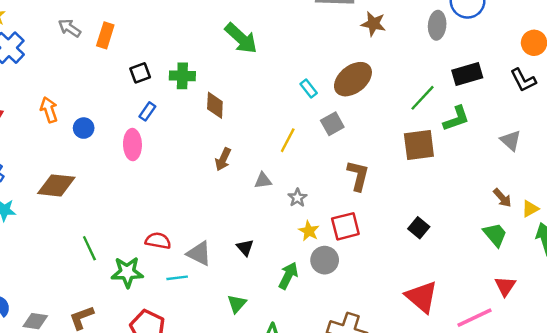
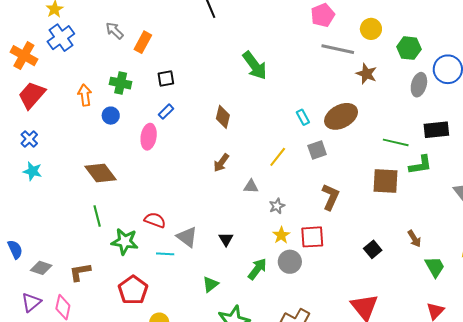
green cross: (182, 76) -> (121, 83), moved
green line: (422, 98) -> (396, 142), turned 50
brown diamond: (56, 185) -> (100, 173), moved, turned 36
brown arrow: (502, 198) -> (414, 239), moved

